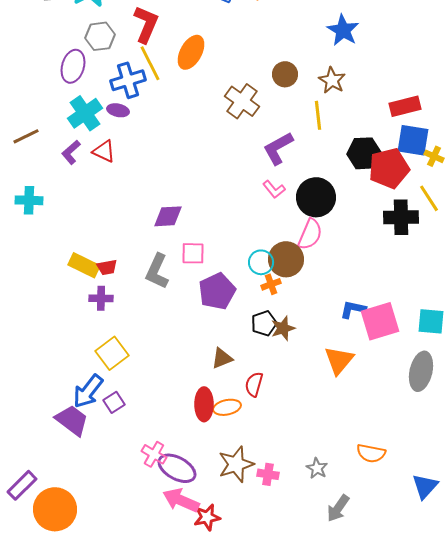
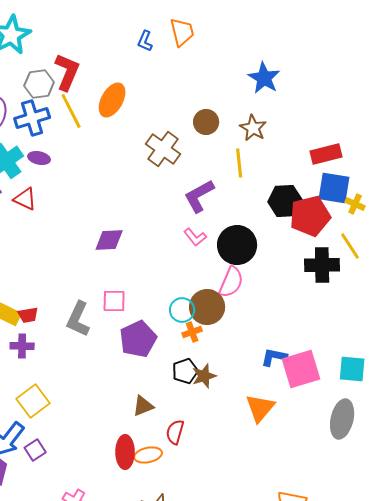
gray hexagon: (100, 36) -> (39, 84), moved
blue cross: (128, 80) -> (32, 118), moved
purple diamond: (168, 216) -> (109, 240), moved

